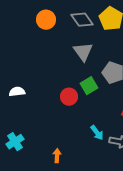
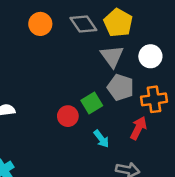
gray triangle: (83, 52) -> (112, 56), moved
cyan arrow: (97, 133) -> (101, 139), moved

